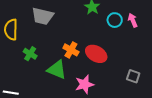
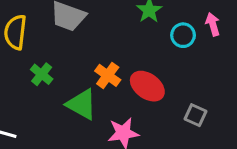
pink arrow: (133, 20) -> (213, 24), moved
gray square: (133, 76) -> (195, 115), moved

